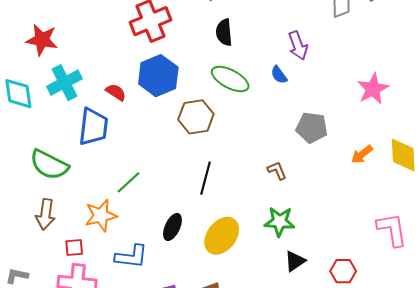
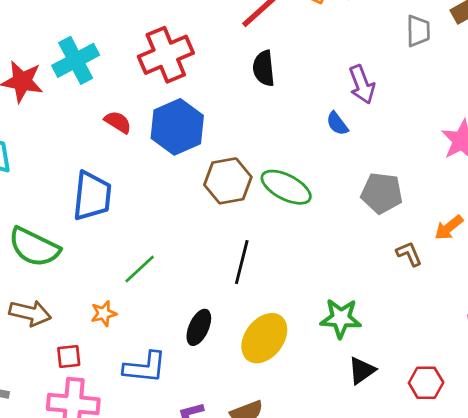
green ellipse: (230, 79) -> (286, 187), moved
cyan cross: (65, 83) -> (76, 60), moved
red semicircle: (116, 92) -> (118, 122), moved
brown L-shape: (277, 171) -> (409, 254), moved
brown arrow: (45, 214) -> (30, 313), turned -84
orange star: (101, 215) -> (104, 314), size x0.6

